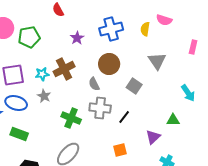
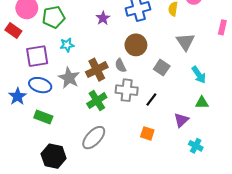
brown cross: (64, 69) -> (97, 70), moved
cyan star: (42, 74) -> (67, 45), moved
cyan arrow: (188, 93) -> (199, 75), moved
gray star: (44, 96) -> (69, 78), size x1.5
green cross: (71, 118) -> (97, 101), turned 36
orange square: (120, 150) -> (147, 133), turned 32

